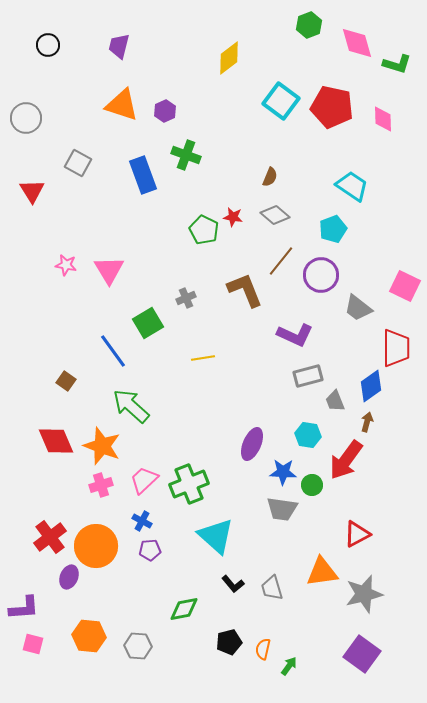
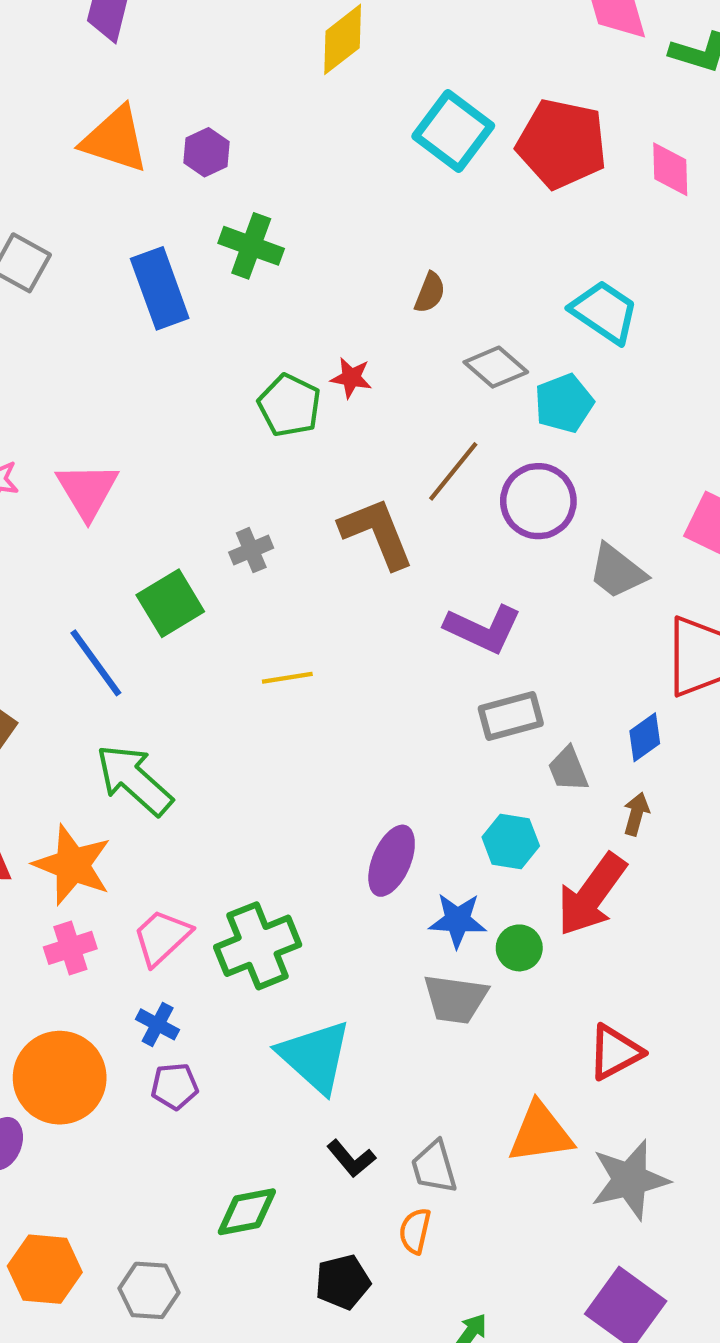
gray diamond: (275, 215) -> (496, 367), moved
blue diamond: (371, 386) -> (645, 737), size x0.7
orange semicircle: (263, 649) -> (415, 1231), moved

